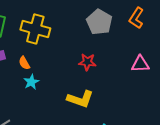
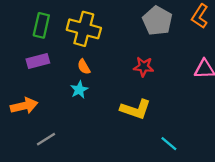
orange semicircle: (24, 63) -> (84, 67), moved

